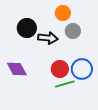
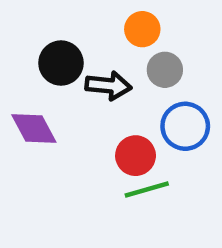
purple diamond: (17, 69) -> (34, 129), moved
blue circle: (82, 69) -> (185, 126), moved

